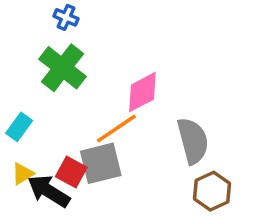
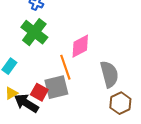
orange line: (116, 129) -> (65, 67), turned -75

